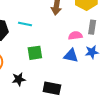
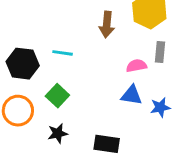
blue star: (92, 52) -> (160, 107), moved
green square: (35, 53) -> (57, 96), moved, turned -35

